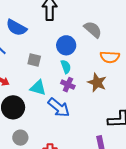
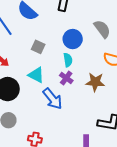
brown star: (97, 83) -> (95, 82), turned -30

